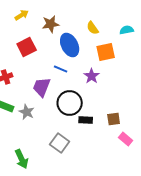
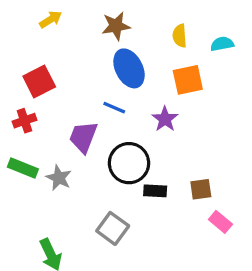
brown star: (51, 24) -> (116, 26), moved
yellow semicircle: (93, 28) -> (180, 36), moved, turned 32
red square: (27, 47) -> (39, 81), moved

